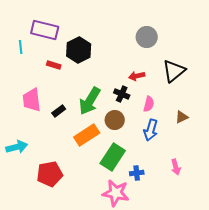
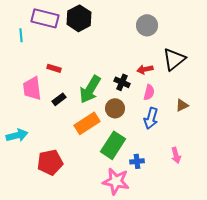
black hexagon: (79, 50) -> (79, 18), moved
red rectangle: (54, 65) -> (54, 68), moved
red arrow: (137, 76) -> (145, 69), moved

